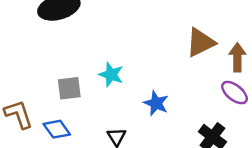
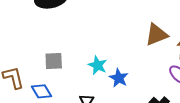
cyan star: (111, 75) -> (98, 65), moved

